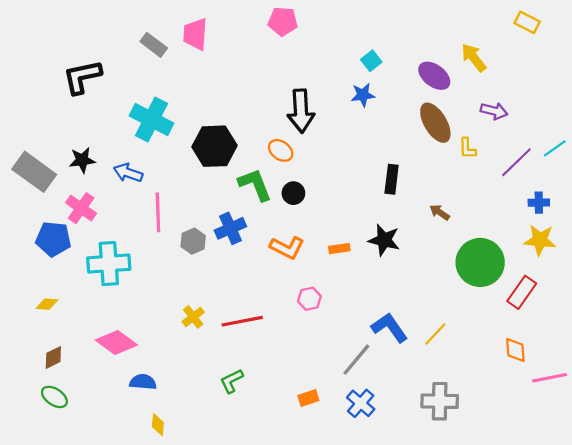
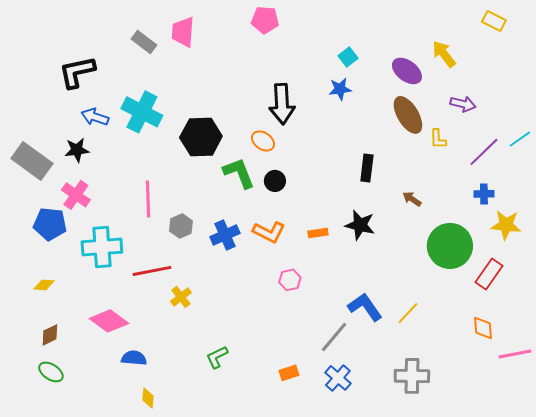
blue arrow: (128, 173) -> (95, 117), moved
blue cross: (539, 203) -> (484, 194), moved
blue cross: (230, 228) -> (225, 235), moved
red line: (242, 321) -> (152, 271), moved

